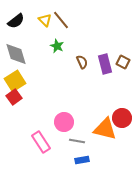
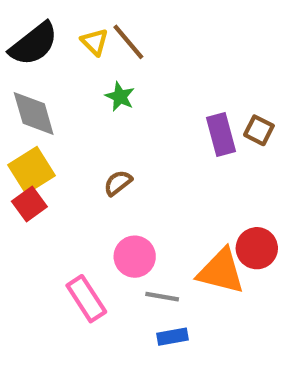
black semicircle: (16, 21) -> (34, 44), size x1.4
brown semicircle: (82, 62) -> (118, 183), moved, turned -104

